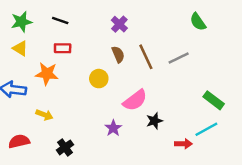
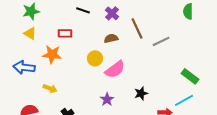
black line: (60, 21) -> (83, 10), moved
green semicircle: (198, 22) -> (188, 11), moved, turned 35
brown semicircle: (118, 54) -> (111, 38), turned -80
brown line: (146, 57) -> (137, 28), moved
pink semicircle: (135, 100) -> (115, 69), moved

